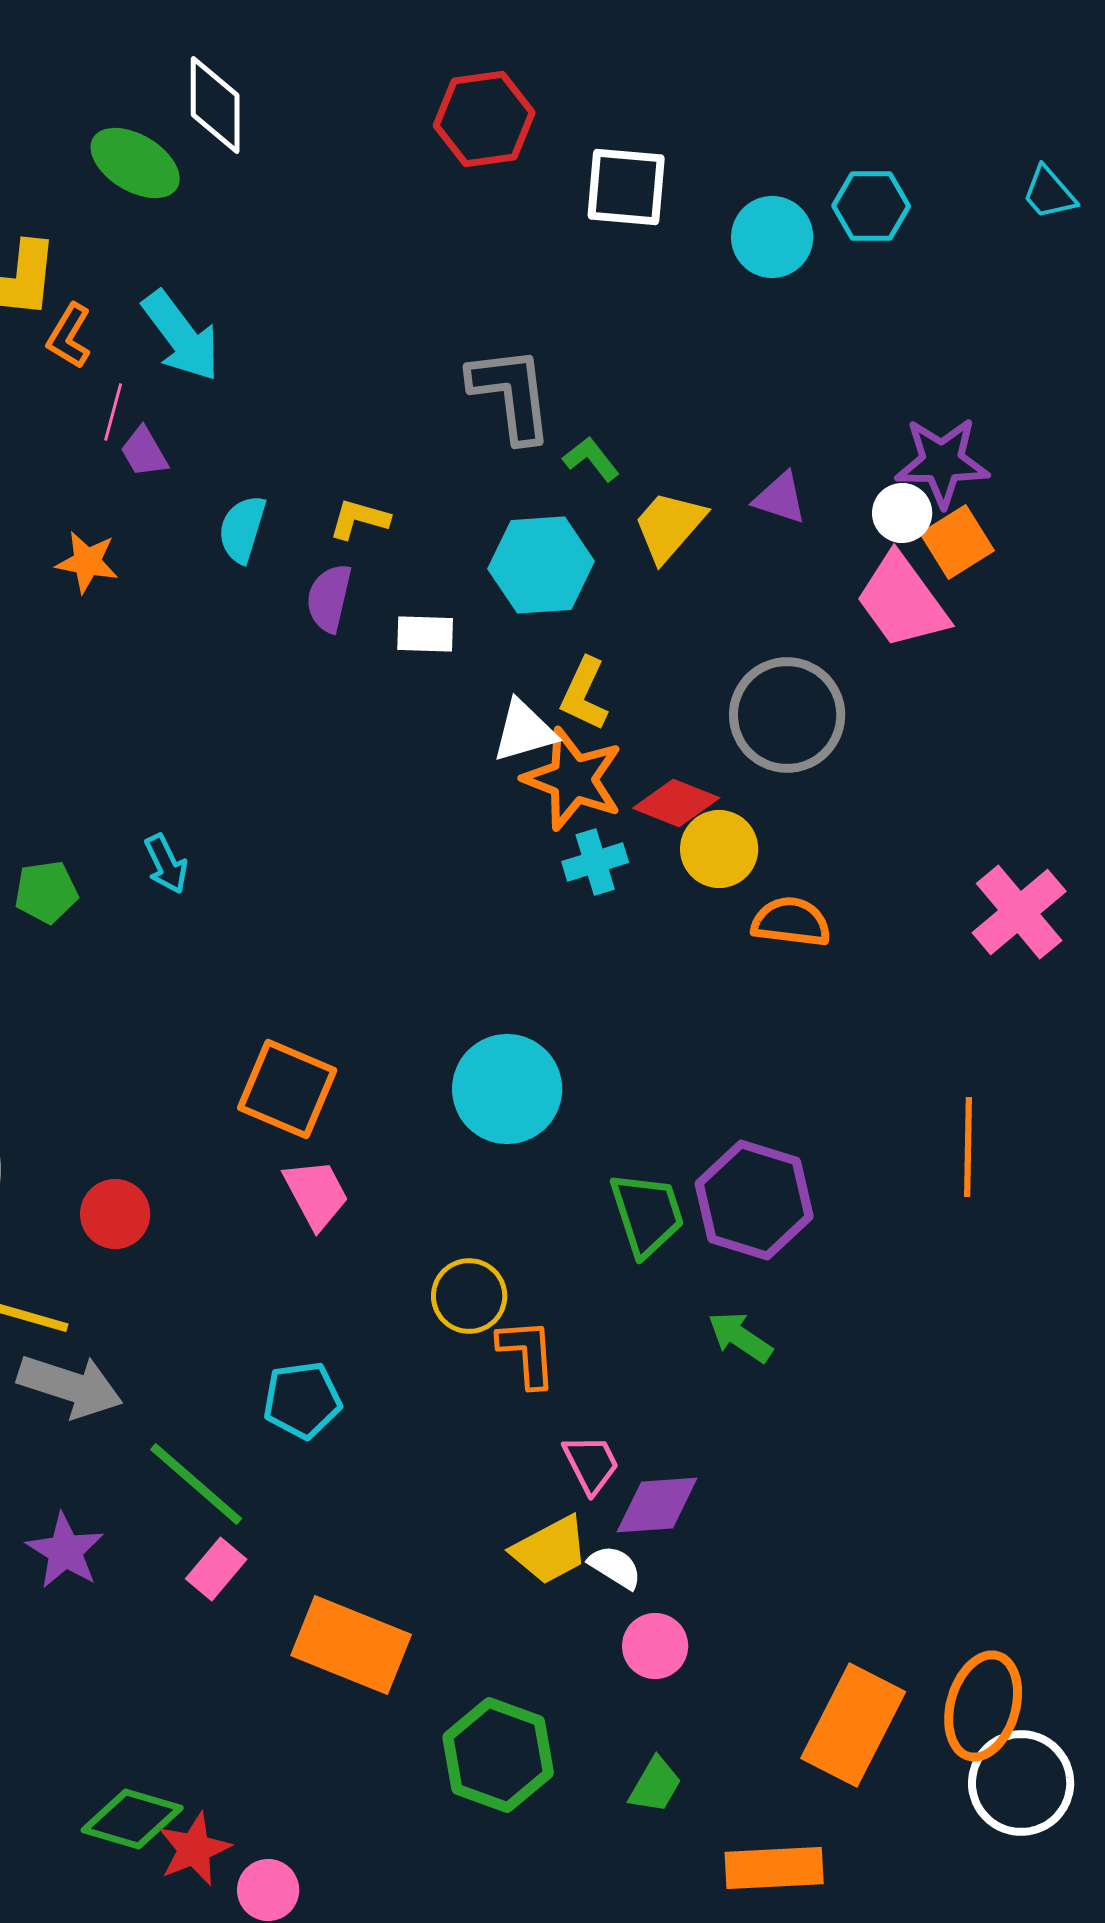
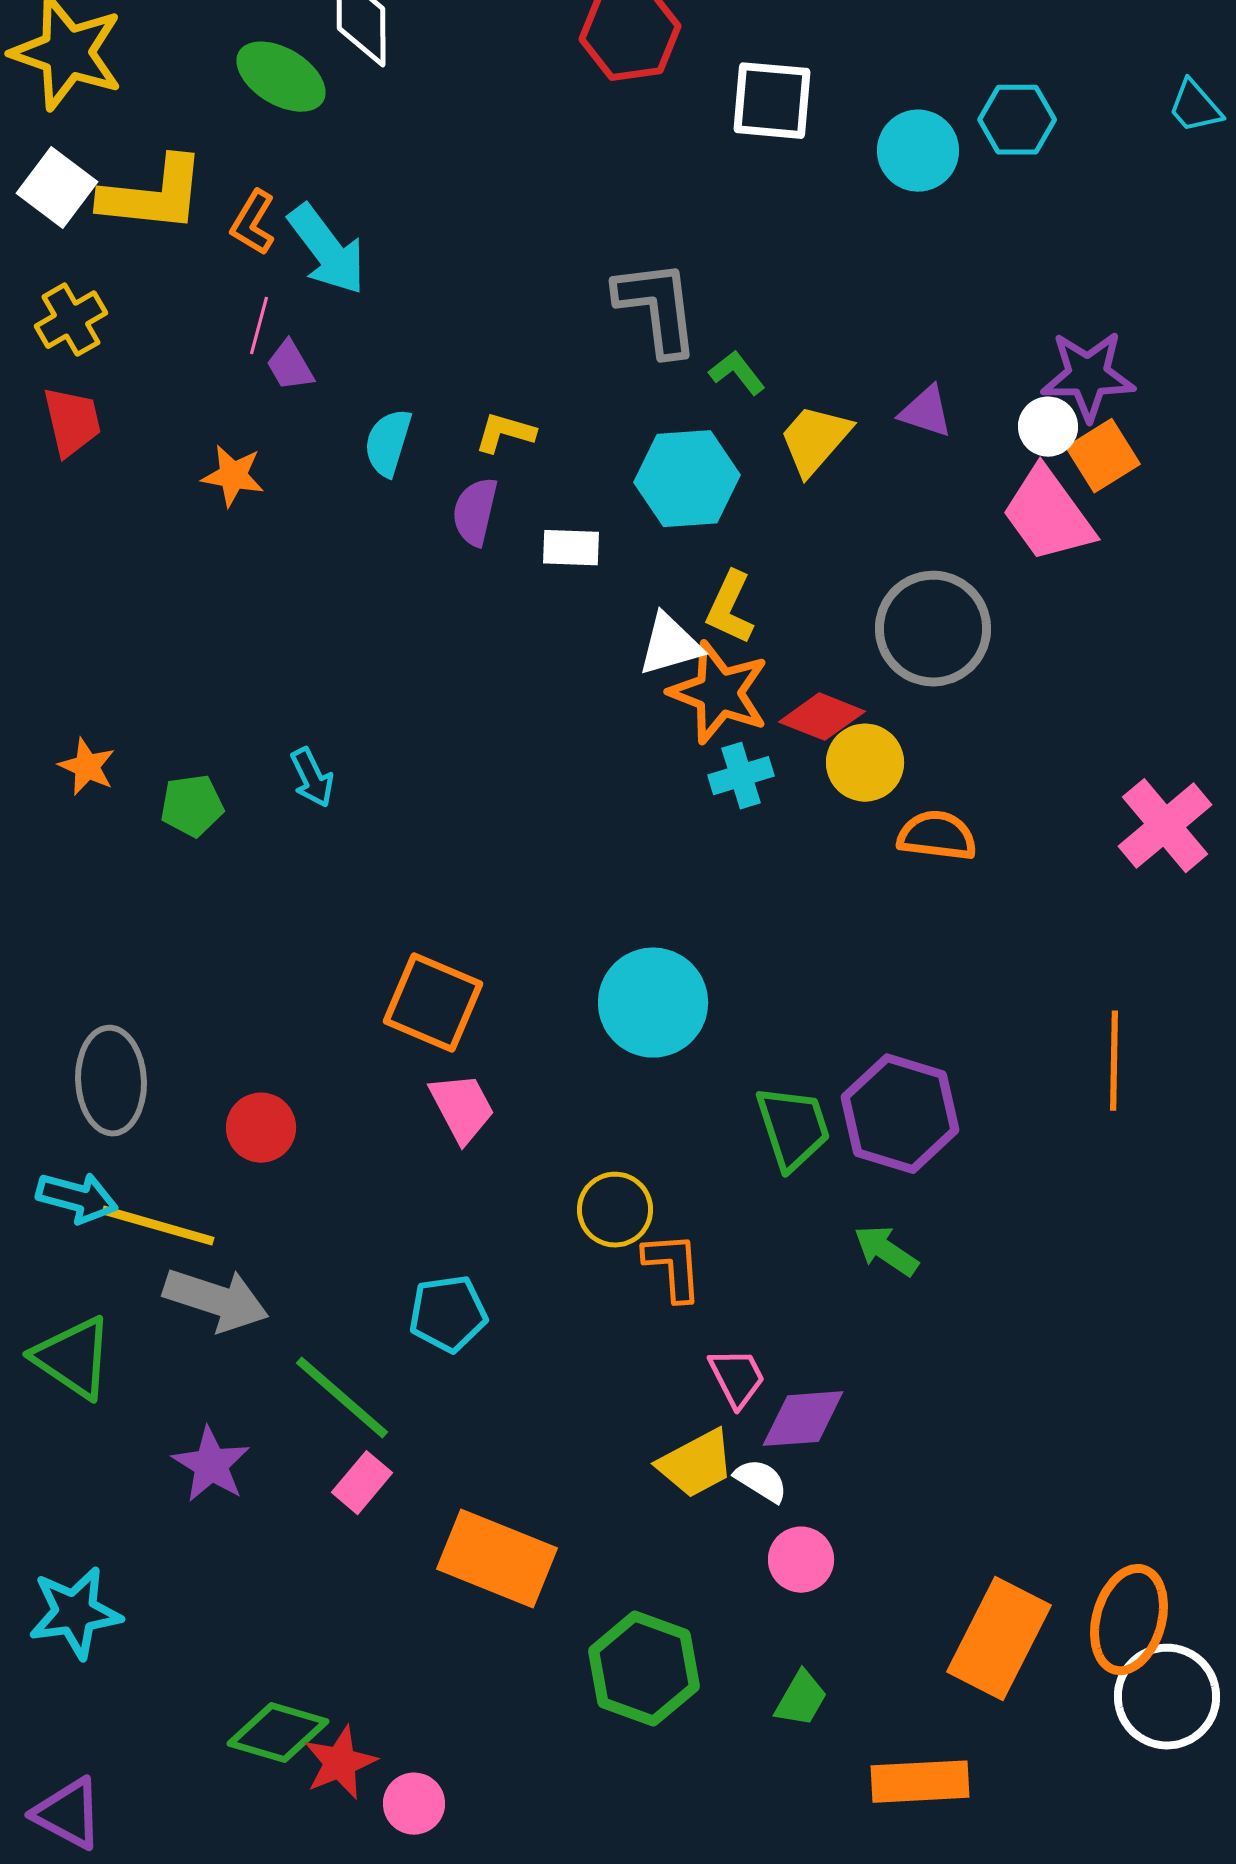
orange L-shape: (69, 336) -> (253, 223), moved

